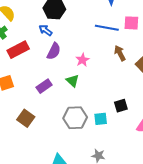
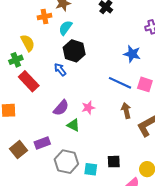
red rectangle: (18, 50) -> (29, 81), turned 60
purple semicircle: (54, 51) -> (61, 108), moved
green triangle: (73, 81) -> (73, 125), turned -32
purple rectangle: (44, 86) -> (42, 143), moved

